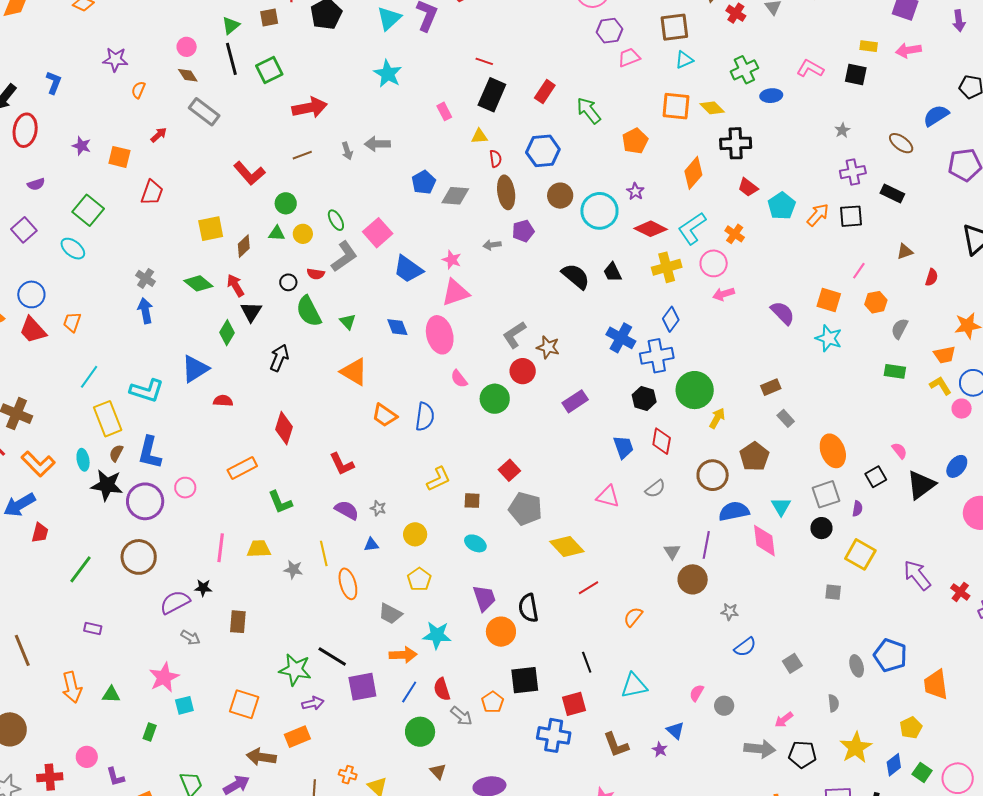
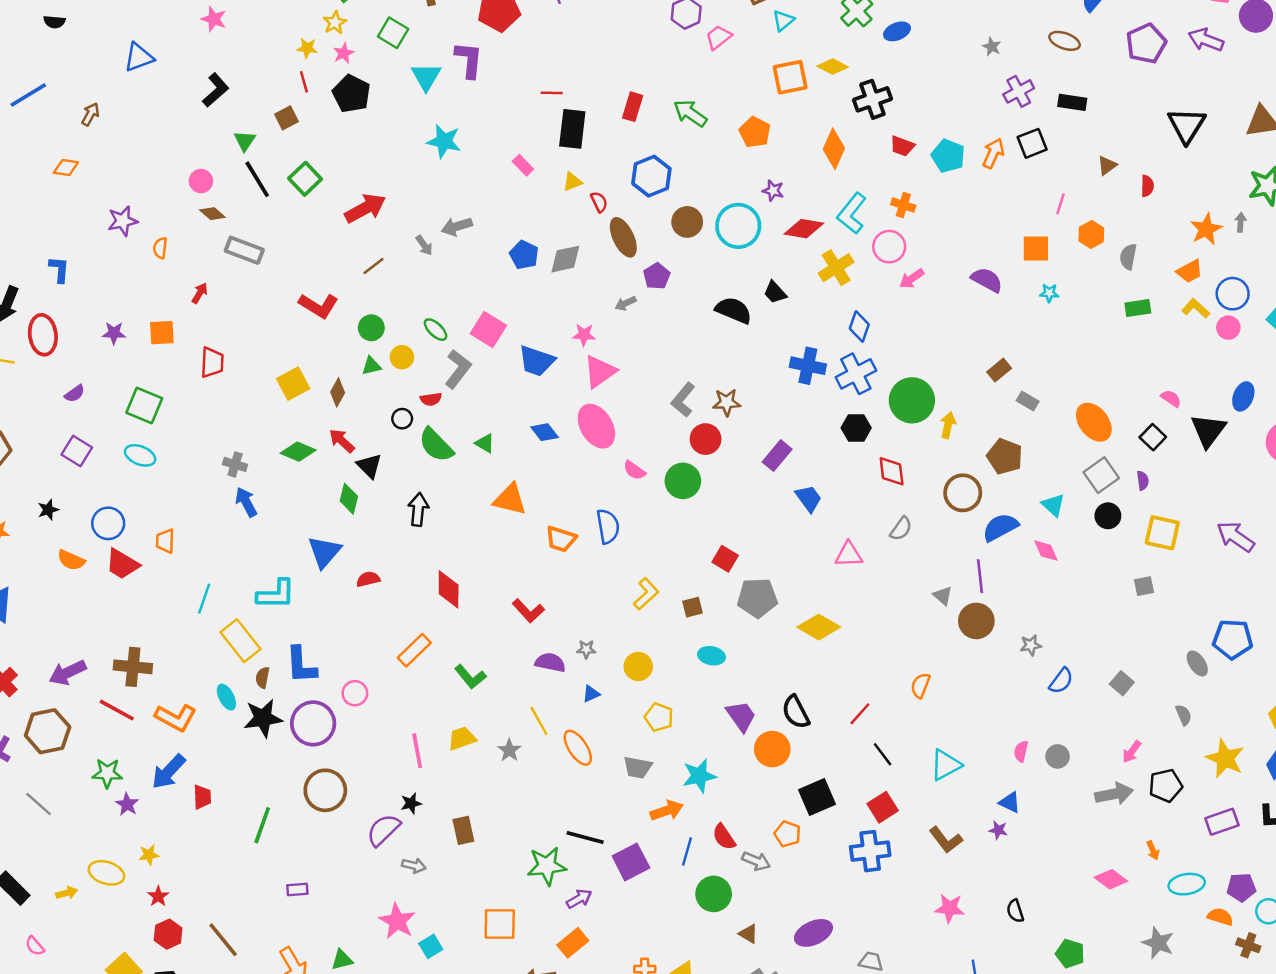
cyan star: (829, 338) -> (1049, 293), size x0.6
blue trapezoid: (623, 447) -> (809, 498), moved
pink diamond: (764, 541) -> (1046, 551), size x0.7
gray star: (293, 570) -> (509, 750), turned -30
red line: (589, 588) -> (860, 714), moved

